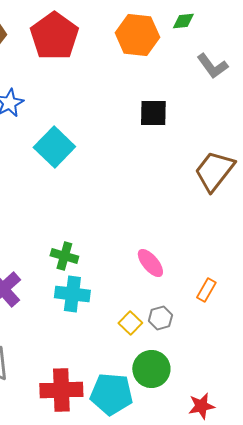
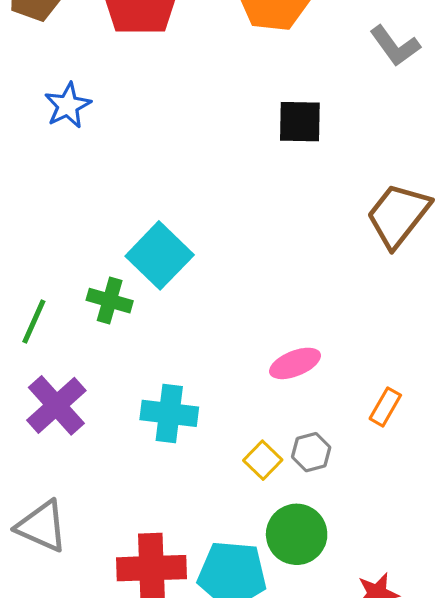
cyan square: (54, 147) -> (160, 255), moved
green cross: (64, 256) -> (110, 301), moved
pink ellipse: (150, 263) -> (295, 363), turned -72

